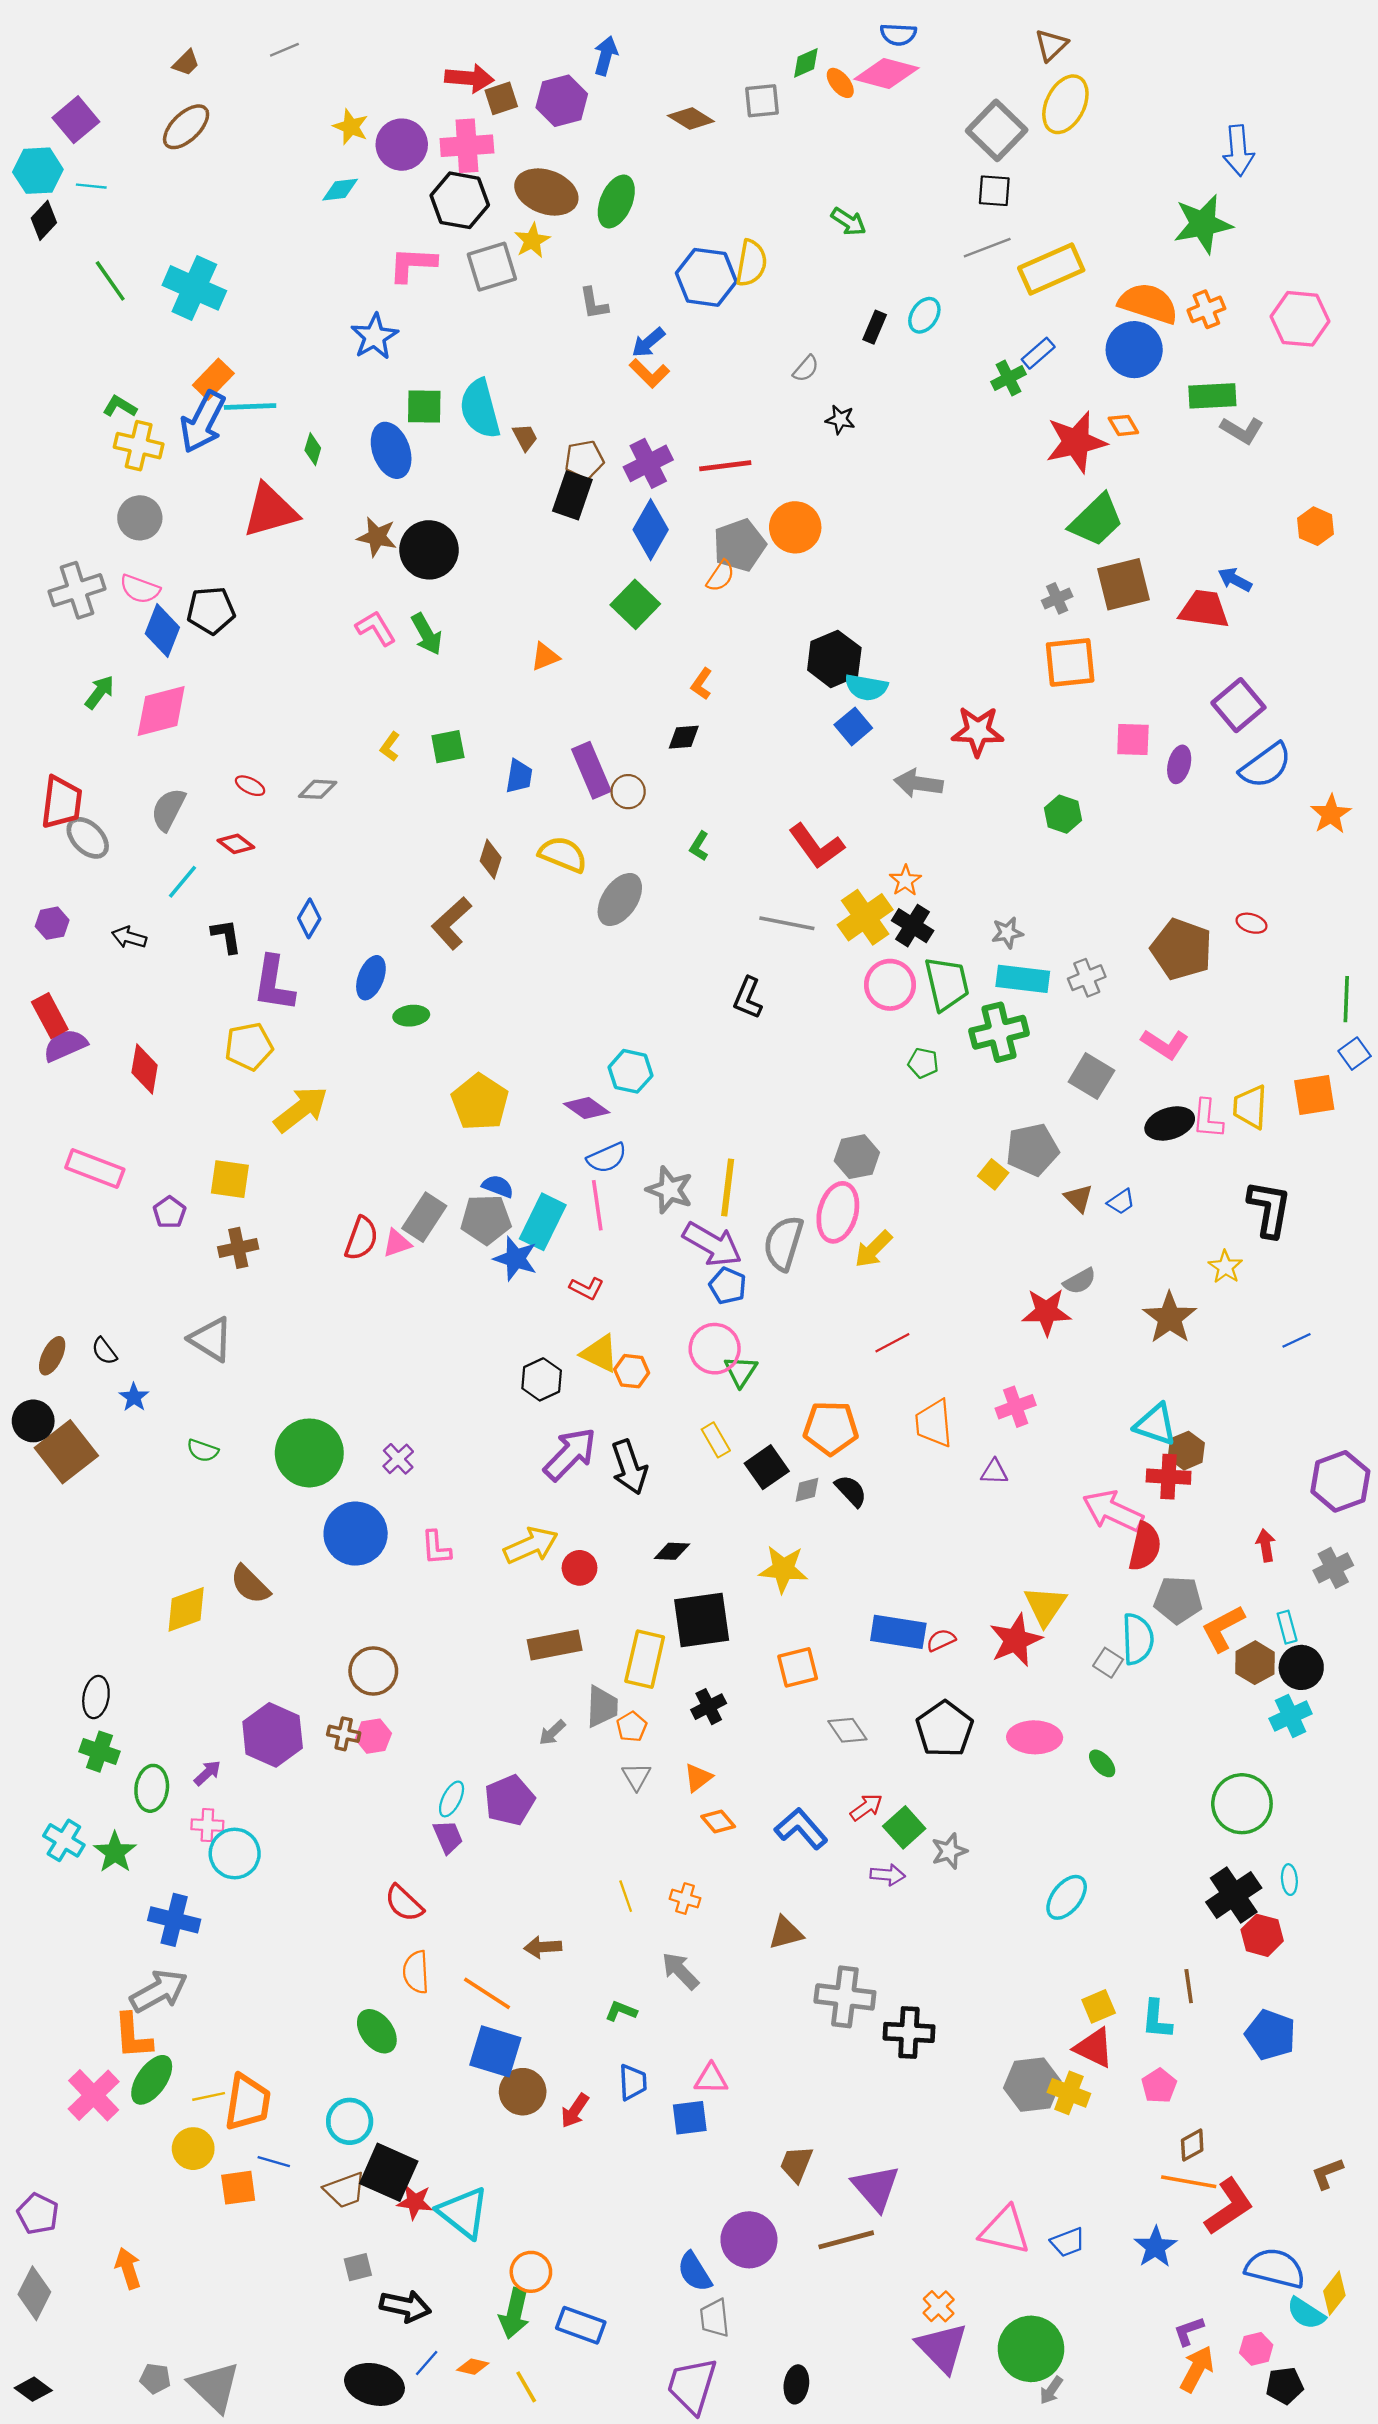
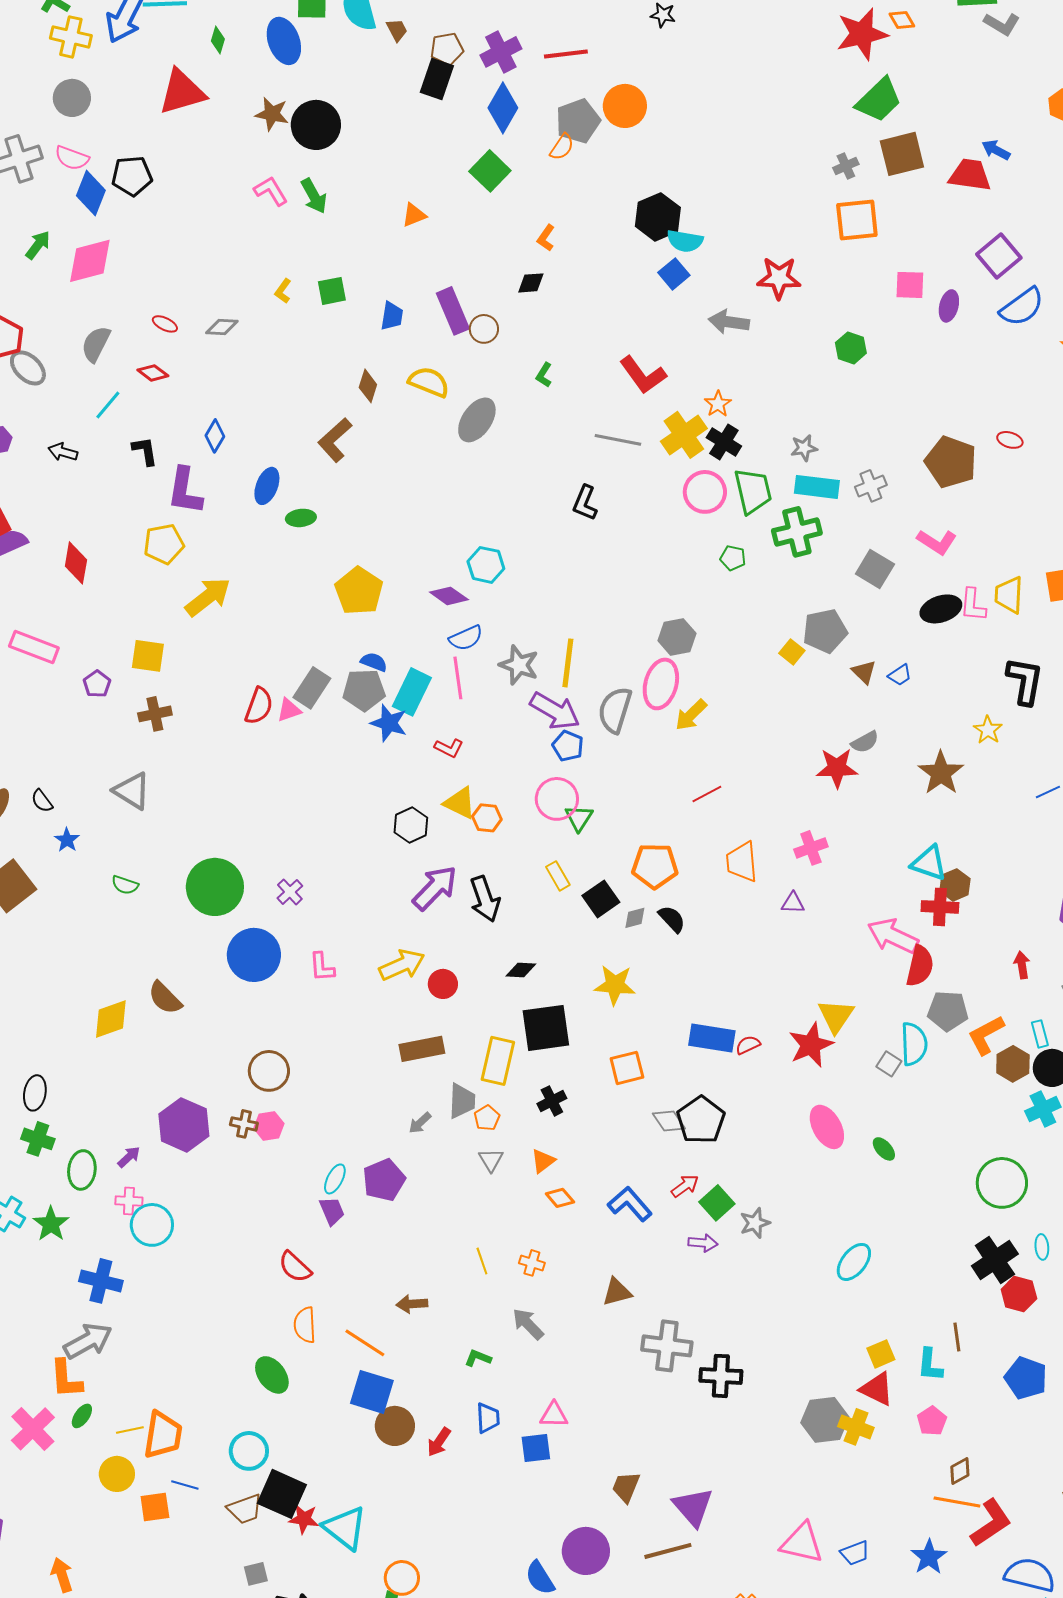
black pentagon: (945, 1729) -> (701, 1120), moved
pink ellipse: (1035, 1737) -> (827, 1127), turned 60
green ellipse: (152, 2080) -> (82, 1416), size x0.6

